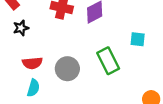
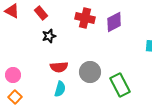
green rectangle: (108, 61) -> (120, 85), moved

